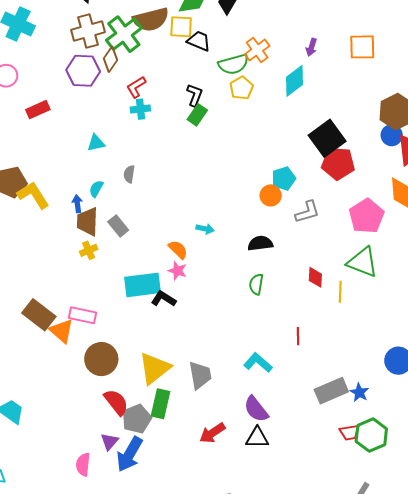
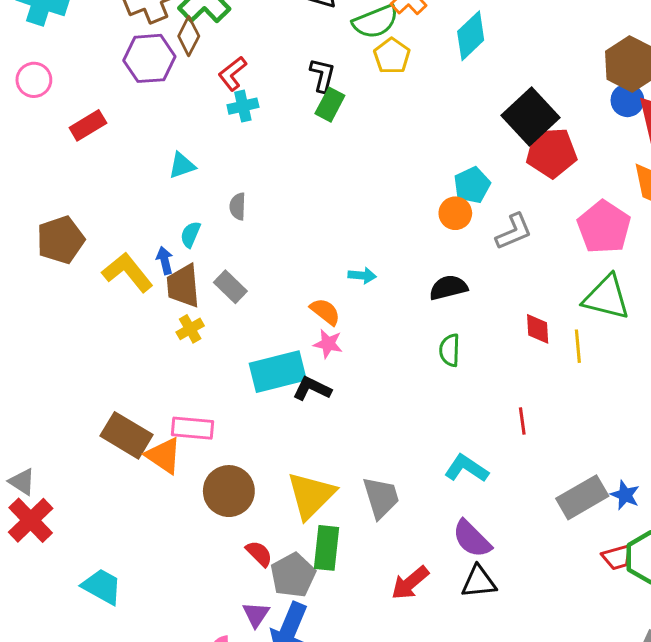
yellow L-shape: (33, 195) -> (128, 272), moved
red semicircle: (116, 402) -> (259, 554), size x0.7

